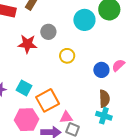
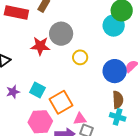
cyan circle: (84, 20) -> (114, 26), moved
gray circle: (48, 32) -> (61, 34), size x1.5
blue circle: (101, 70) -> (115, 71), size x1.5

